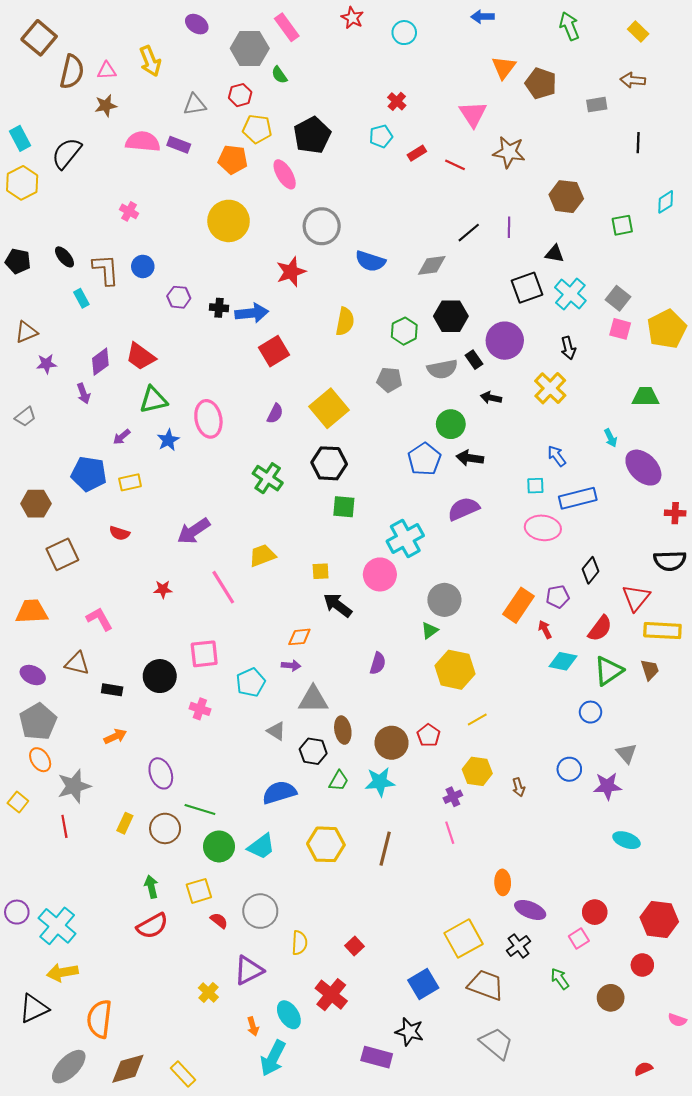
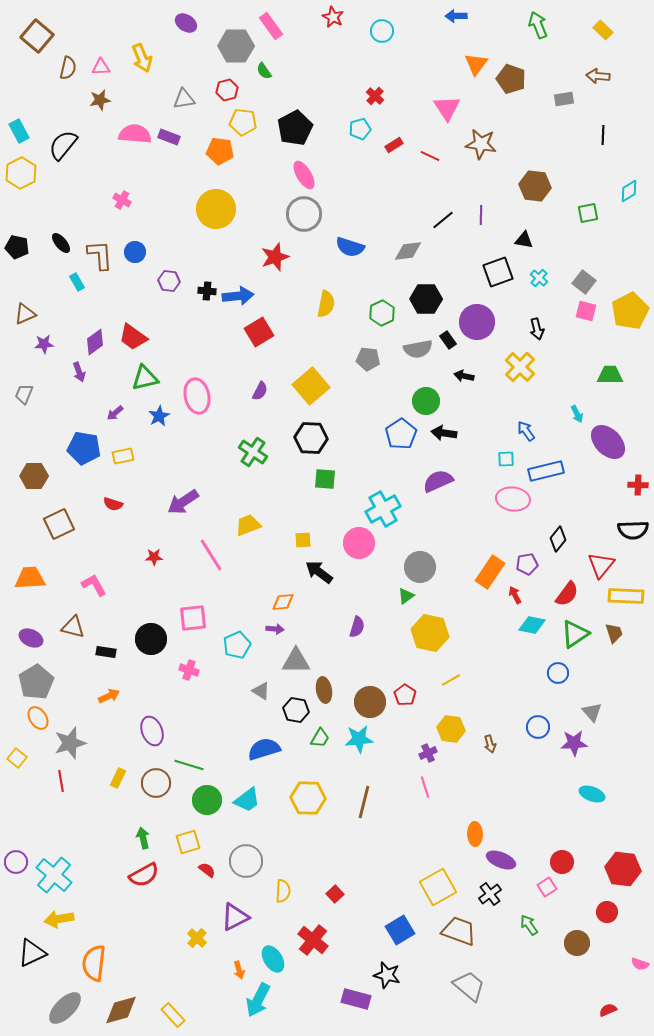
brown semicircle: (72, 72) -> (68, 68), size x0.7
pink ellipse: (285, 174) -> (304, 175), moved
cyan cross: (570, 294) -> (539, 278), size x0.6
gray trapezoid: (25, 417) -> (24, 394), turned 150

